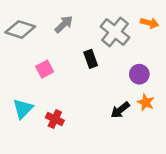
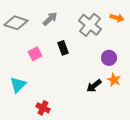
black rectangle: (91, 59) -> (63, 48), moved
red cross: (55, 119) -> (43, 108), moved

